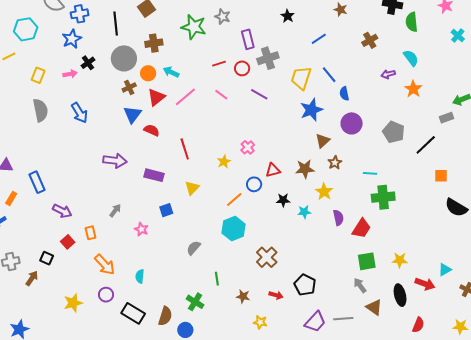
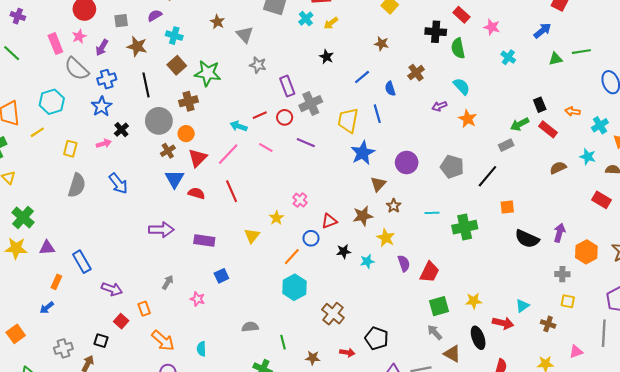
green star: (194, 27) -> (208, 73), moved
cyan arrow: (171, 72) -> (239, 126), moved
blue line: (329, 75) -> (377, 114), turned 30
blue semicircle: (344, 94) -> (390, 89), moved
gray semicircle: (40, 110) -> (77, 185), turned 35
red line: (185, 149) -> (232, 191), moved
yellow triangle: (192, 188) -> (252, 236), moved
green cross: (383, 197) -> (465, 227), moved
gray semicircle: (194, 248) -> (250, 327), moved, turned 49

